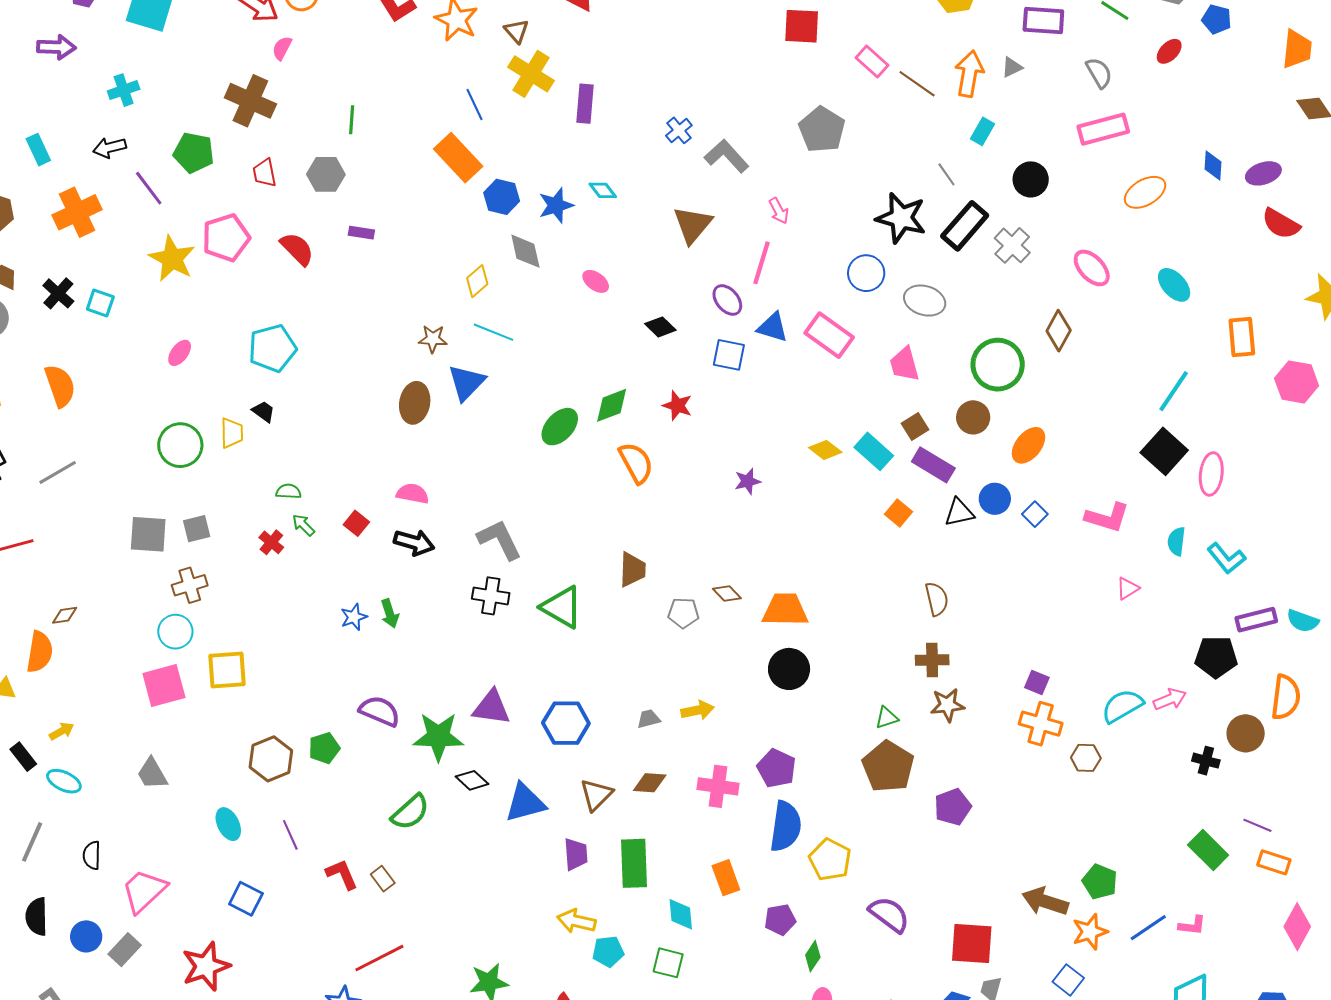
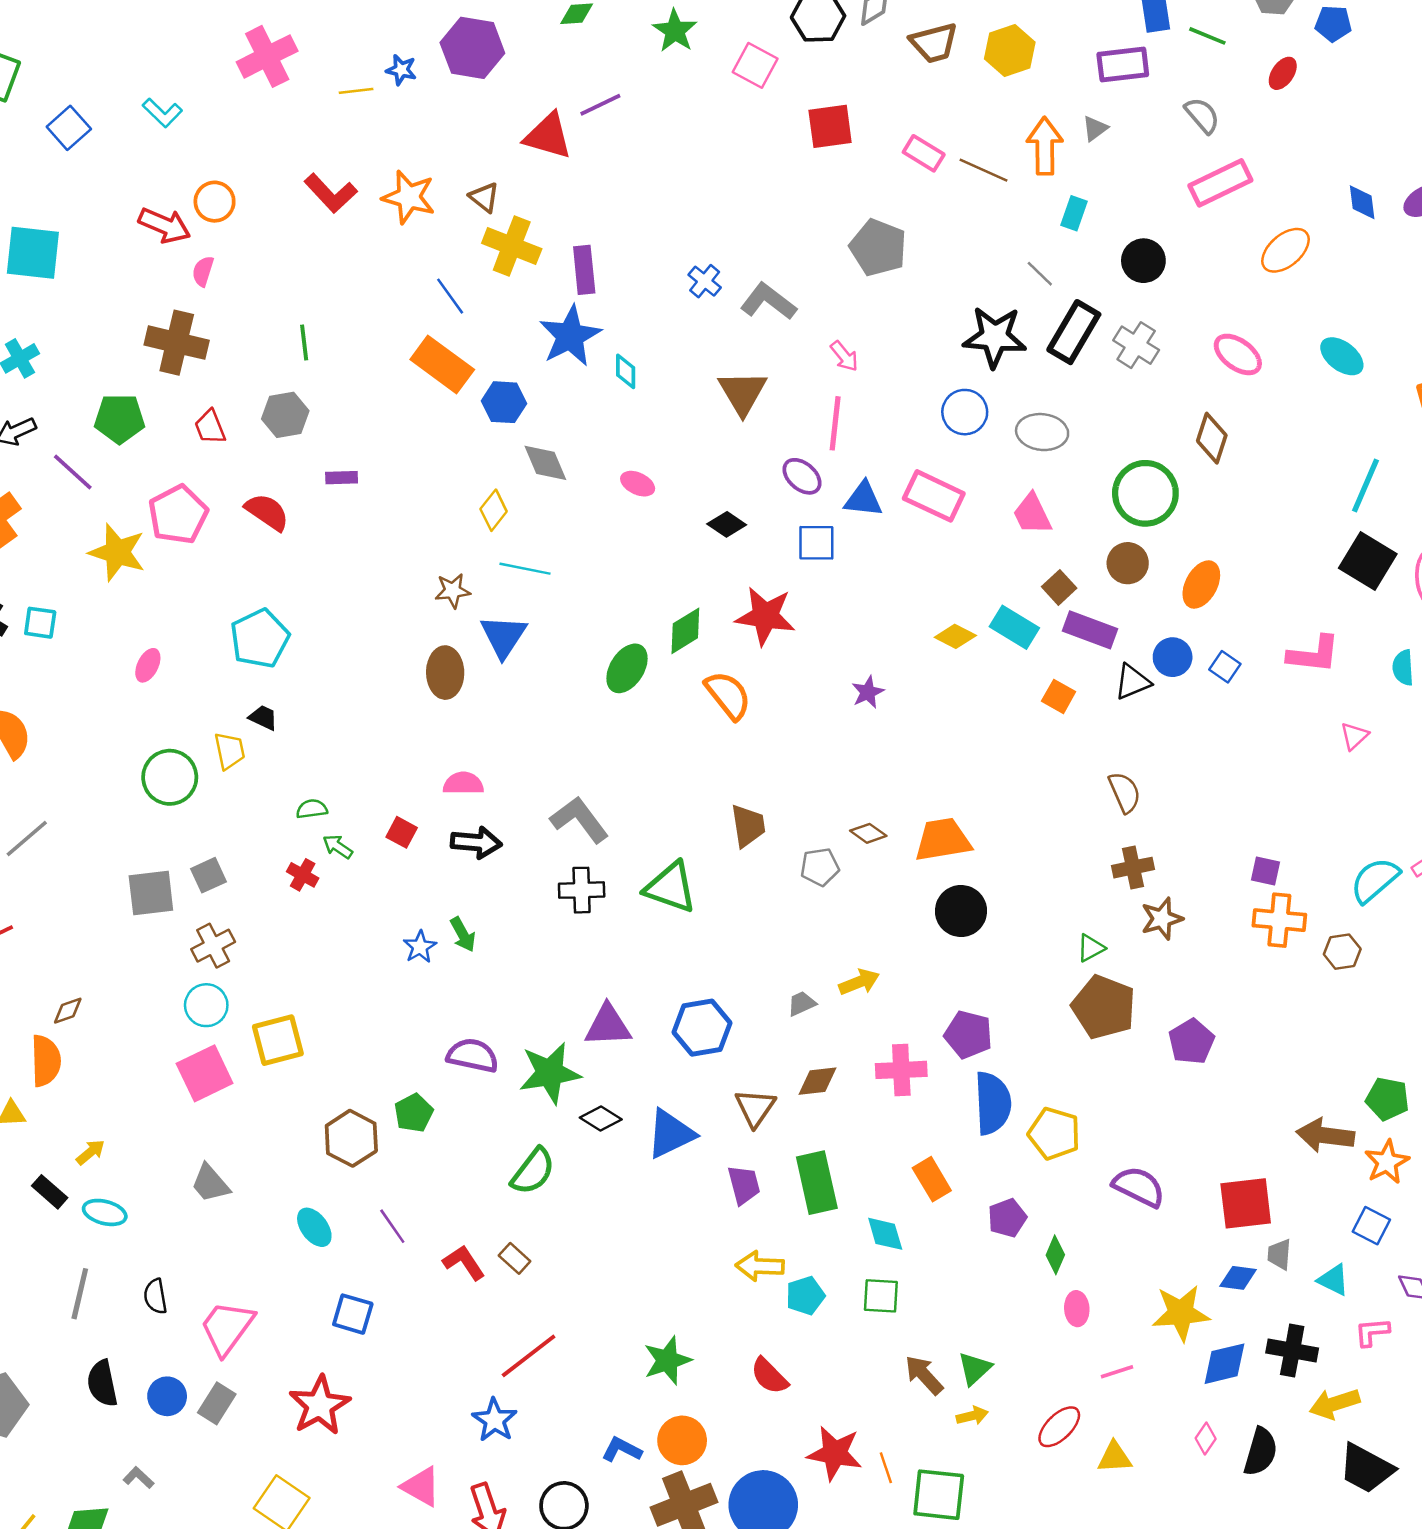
cyan diamond: (603, 190) -> (626, 371), turned 48
blue star: (556, 205) -> (570, 336), moved, size x1.4
red star: (677, 406) -> (765, 616), size x1.6

